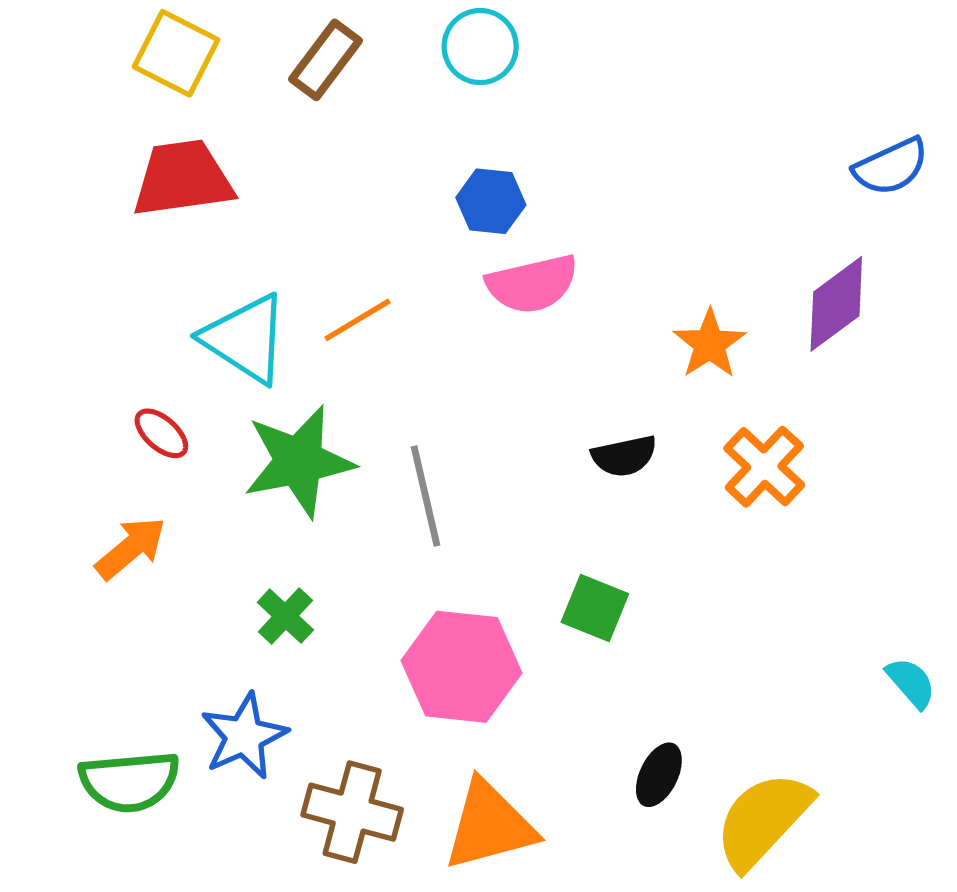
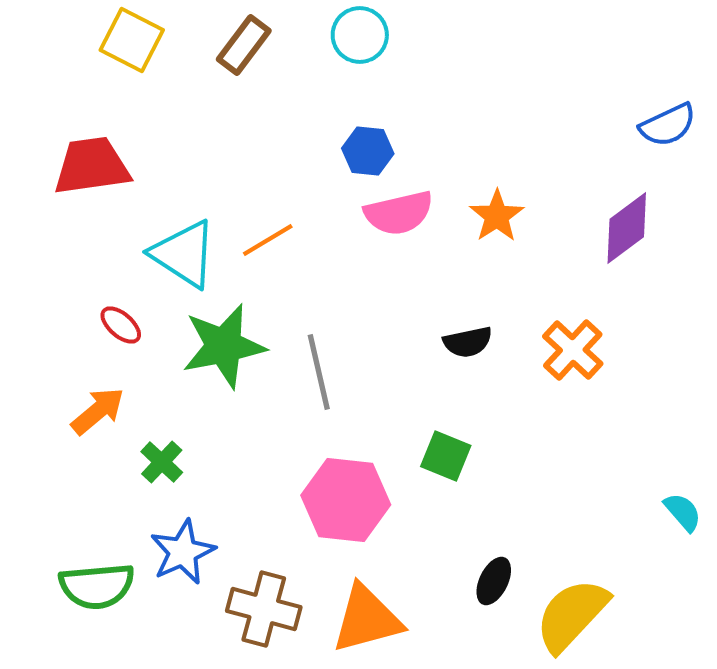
red trapezoid: (183, 179) -> (92, 166), moved
orange star: (710, 344) -> (497, 216), moved
green cross: (285, 616) -> (162, 462), moved

